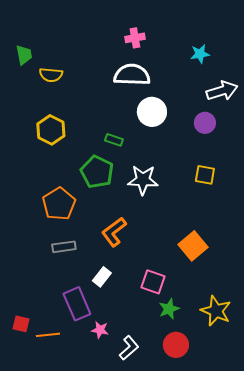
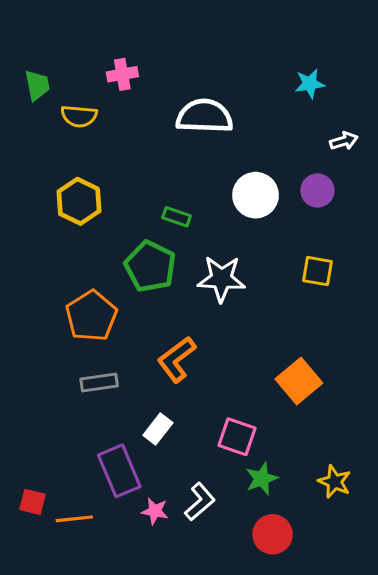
pink cross: (135, 38) -> (122, 74), moved
white arrow: (222, 91) -> (344, 141), size x0.6
white circle: (152, 112) -> (256, 195), moved
yellow star: (216, 311) -> (335, 482), size x0.7
white L-shape: (129, 348) -> (200, 502), moved

